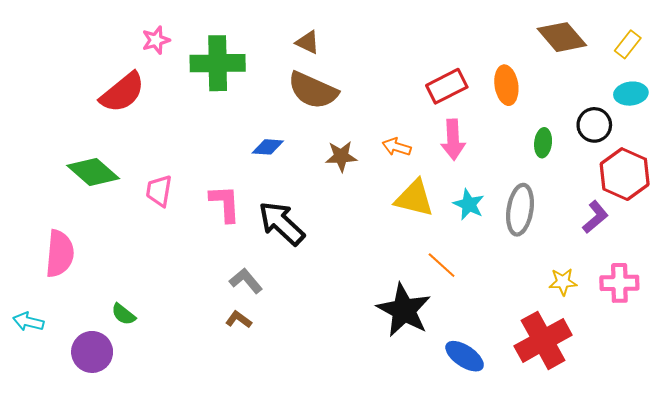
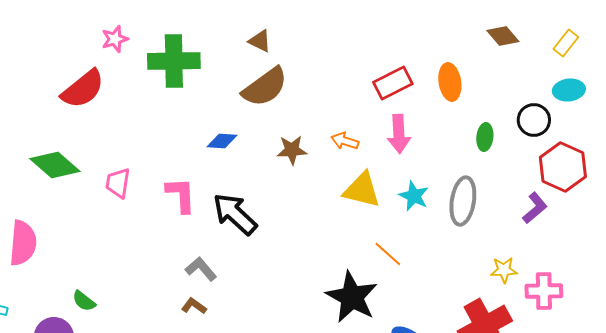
brown diamond: (562, 37) -> (503, 36), size x0.7
brown semicircle: (313, 90) -> (265, 87), turned -60
pink cross: (619, 283) -> (544, 291), moved

